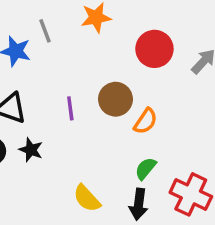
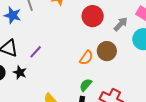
brown circle: (115, 99) -> (107, 51), moved
purple line: (70, 108) -> (36, 52), moved, turned 48

